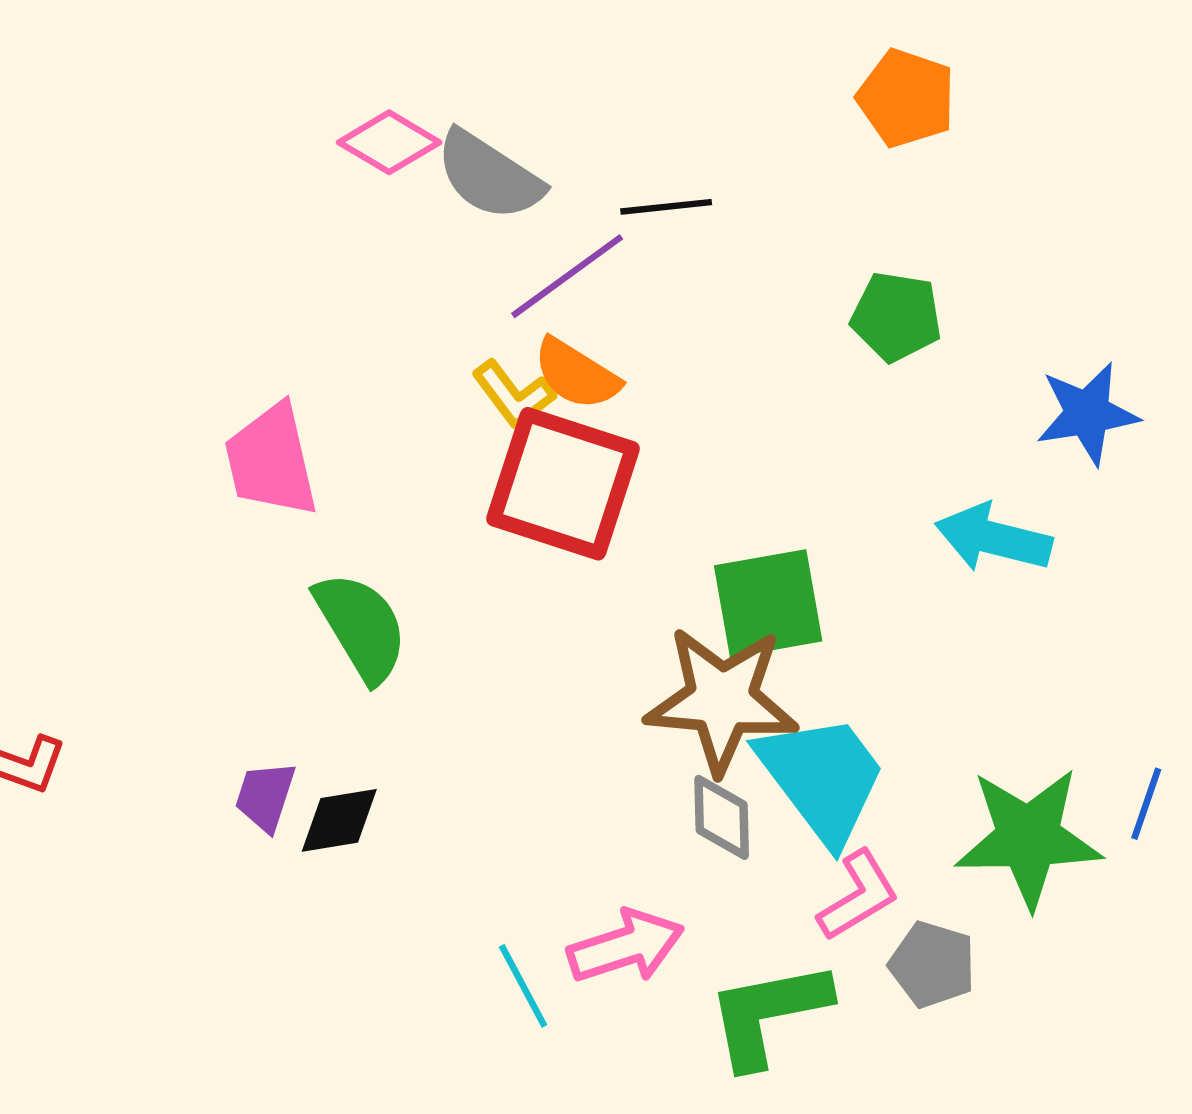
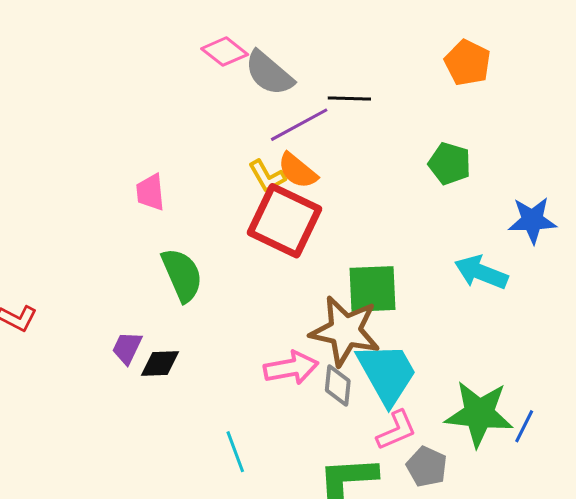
pink trapezoid: (271, 461) -> (150, 192), size x0.7
blue line: (1146, 804) -> (524, 426), moved
pink arrow: (626, 946) -> (291, 368), moved

